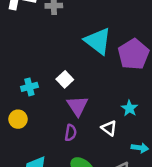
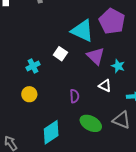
cyan triangle: (98, 41) -> (82, 31), moved
purple triangle: (77, 106) -> (96, 56), moved

